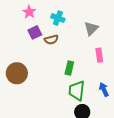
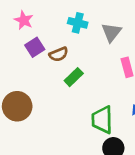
cyan cross: (58, 18) -> (78, 23), moved
green rectangle: (69, 68) -> (74, 77), moved, turned 40

